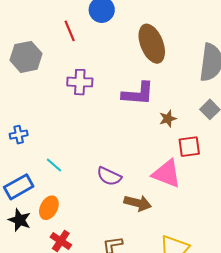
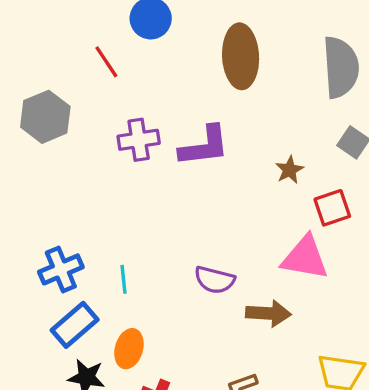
brown ellipse: (152, 44) -> (241, 56), turned 30
purple L-shape: (138, 94) -> (204, 146), moved
blue cross: (19, 135) -> (61, 269), moved, size x1.5
cyan line: (54, 165) -> (124, 279), turned 54

